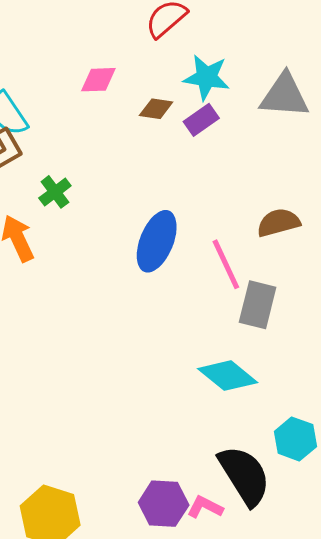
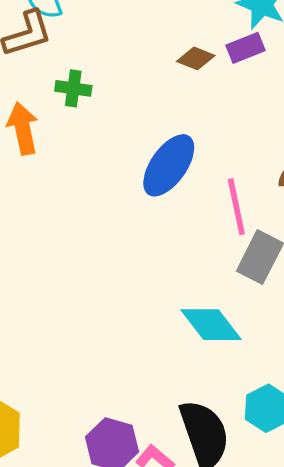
brown diamond: (156, 109) -> (196, 58), moved
green cross: (55, 192) -> (73, 88), turned 32

